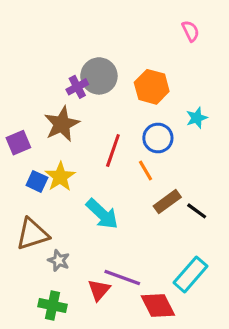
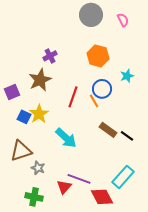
gray circle: (99, 76) -> (91, 15), moved
orange line: (146, 171) -> (94, 101), moved
brown rectangle: (167, 202) -> (108, 130), turned 72

